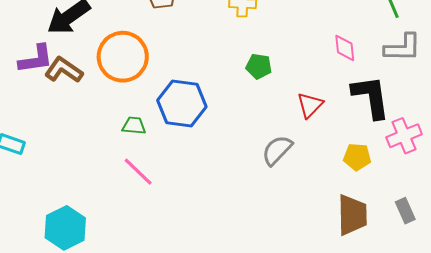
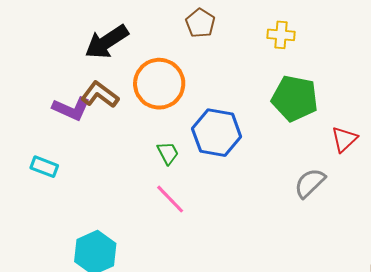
purple L-shape: (36, 59) -> (71, 109), moved, turned 30
green pentagon: (259, 66) -> (295, 98), size x1.8
green trapezoid: (134, 126) -> (168, 153), turned 55

